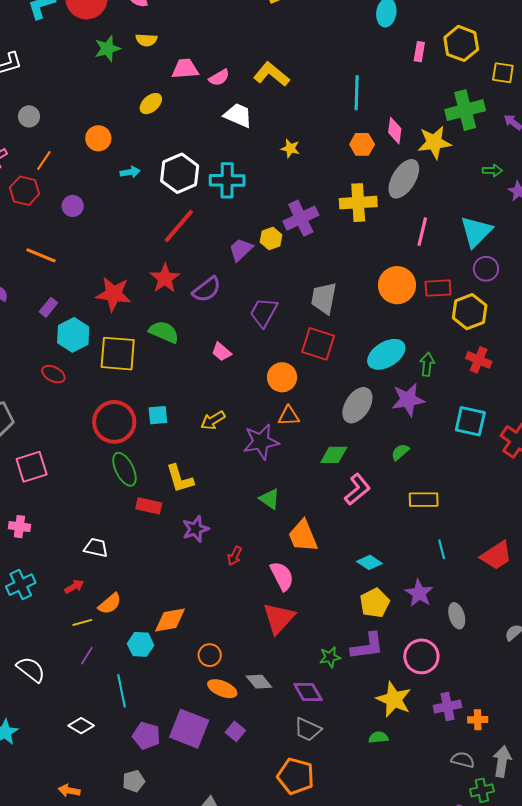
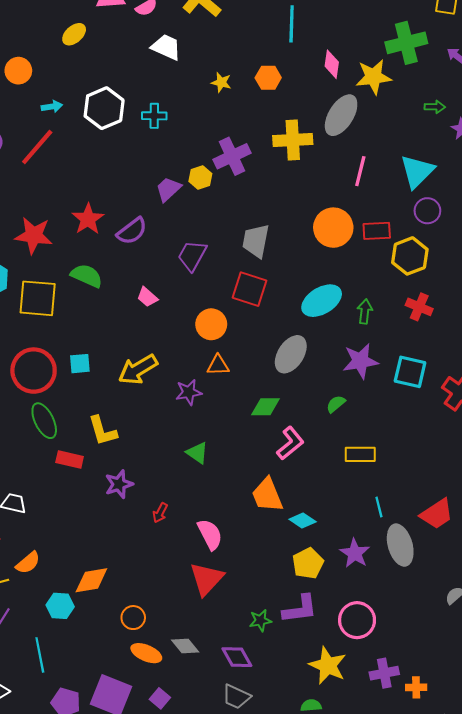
orange hexagon: (362, 144) -> (268, 78), moved
cyan cross: (227, 180) -> (154, 116), size x0.7
red line: (179, 226) -> (37, 147), moved
purple star: (408, 400) -> (360, 361), moved
yellow arrow: (213, 420) -> (138, 369), size x1.5
purple star: (261, 442) -> (189, 392), size x0.7
orange trapezoid: (303, 536) -> (267, 495), moved
gray ellipse: (457, 616) -> (400, 545), moved, size x1.5

